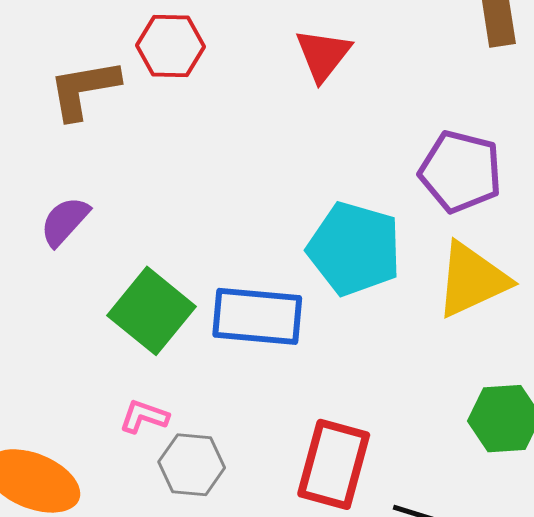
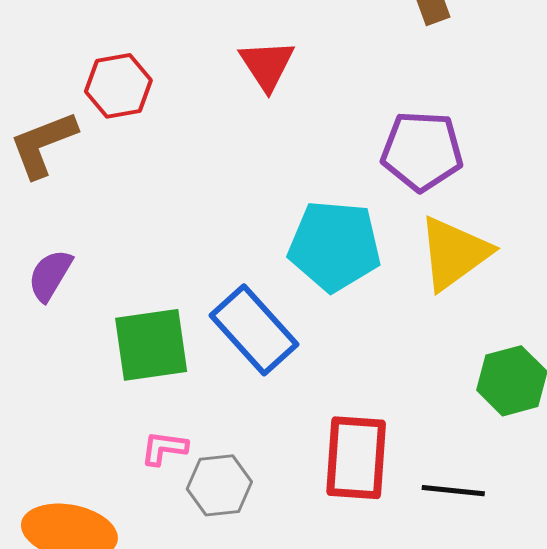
green square: (152, 311) -> (151, 345), turned -36
blue rectangle: (257, 316) -> (254, 330), turned 54

